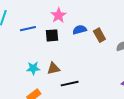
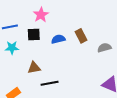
blue semicircle: (80, 30) -> (58, 39), moved
cyan star: (33, 68) -> (12, 48), moved

